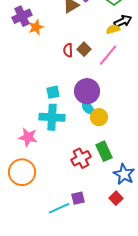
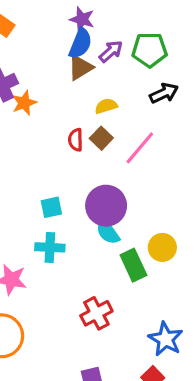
yellow semicircle: (113, 29) -> (106, 106), moved
cyan cross: (52, 117) -> (50, 247), size x0.7
yellow circle: (99, 117) -> (162, 247), moved
green rectangle: (104, 151) -> (133, 265), moved

